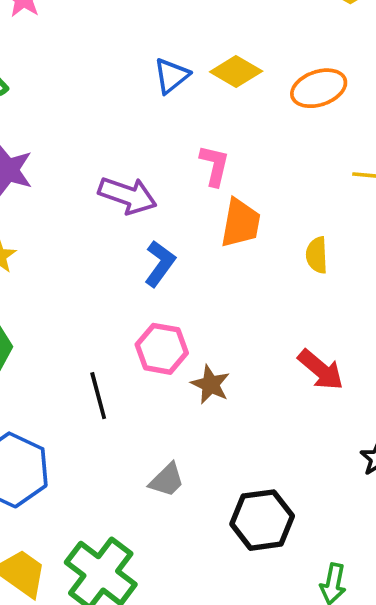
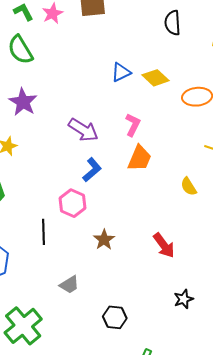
yellow semicircle: (317, 255) -> (189, 187), moved, turned -42
pink hexagon: (162, 349) -> (72, 203), moved
black hexagon: (262, 520) -> (115, 317), size x0.7

